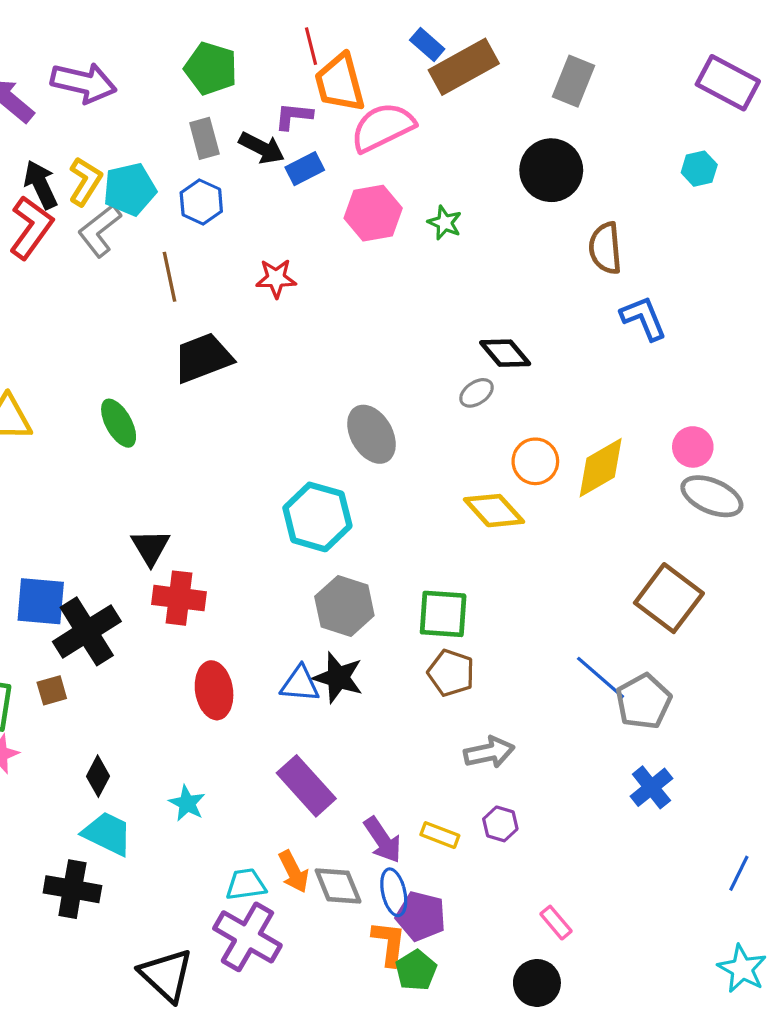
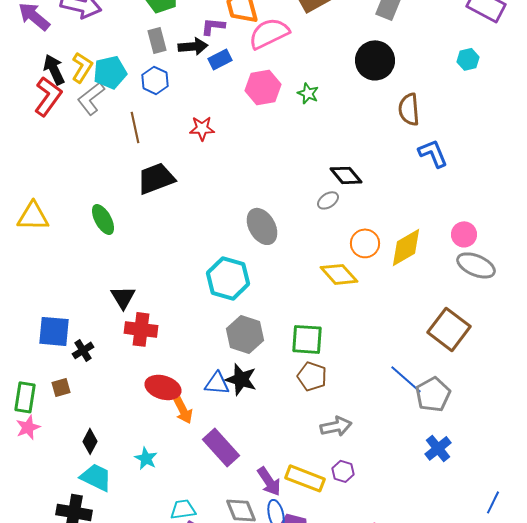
black arrow: (262, 148) -> (193, 46), turned -32
black cross: (87, 631) -> (83, 350), size x0.5
red ellipse: (214, 690) -> (163, 387), turned -64
yellow rectangle: (440, 835) -> (305, 478), size x1.6
orange arrow: (294, 872) -> (183, 410), moved

